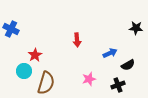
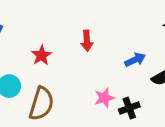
red star: (35, 55) -> (41, 55), moved
black cross: (118, 85) -> (129, 108), moved

